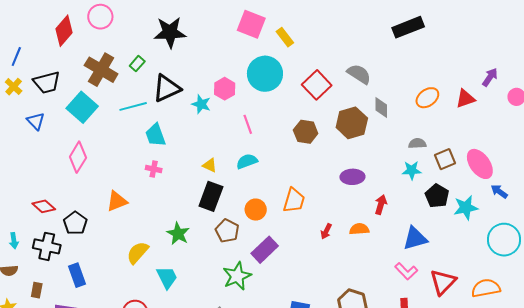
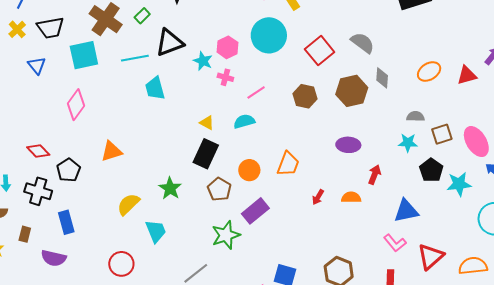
cyan square: (82, 107) -> (84, 55), turned 32
pink line: (248, 124) -> (256, 92), moved, turned 72
pink cross: (154, 169) -> (225, 77), moved

